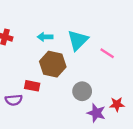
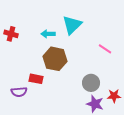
cyan triangle: (78, 40) -> (72, 25), moved
gray circle: (82, 91) -> (91, 83), moved

